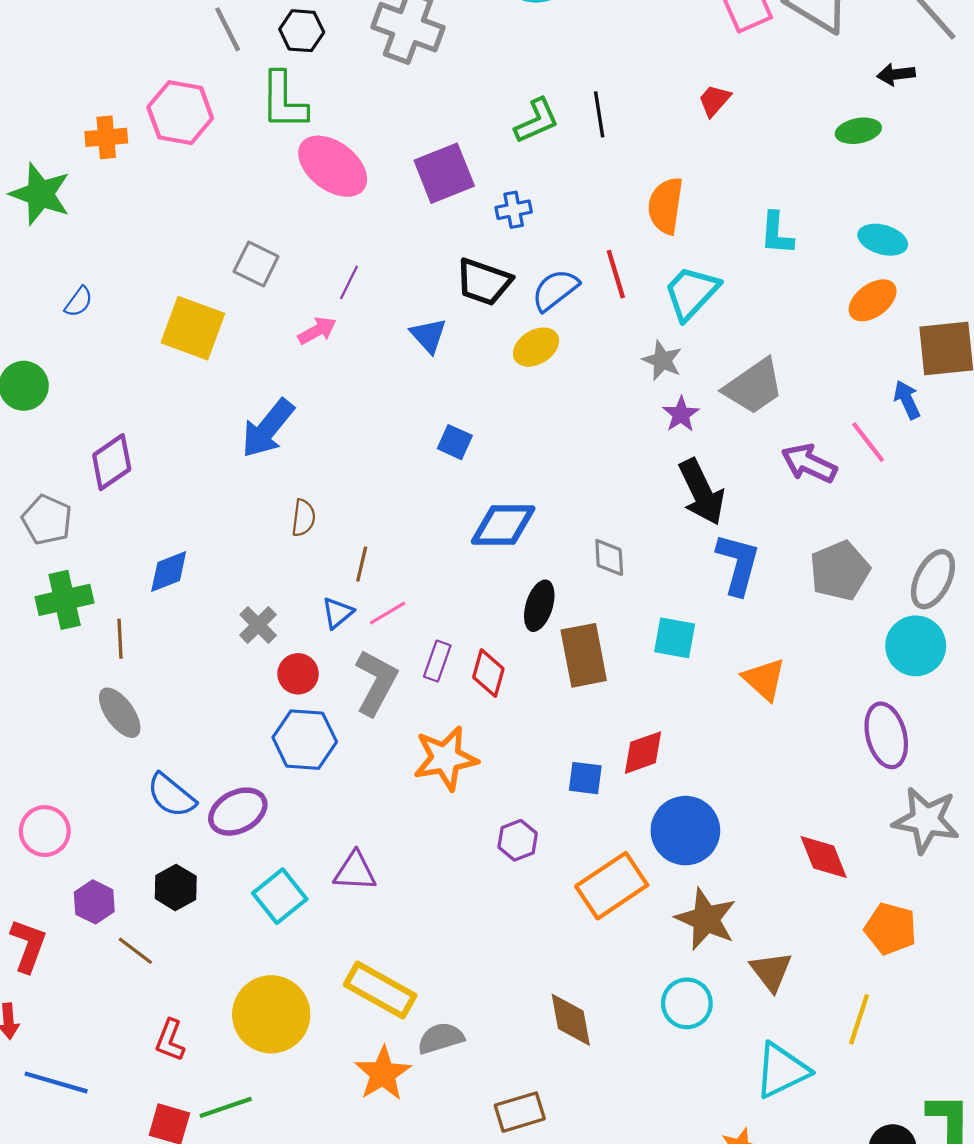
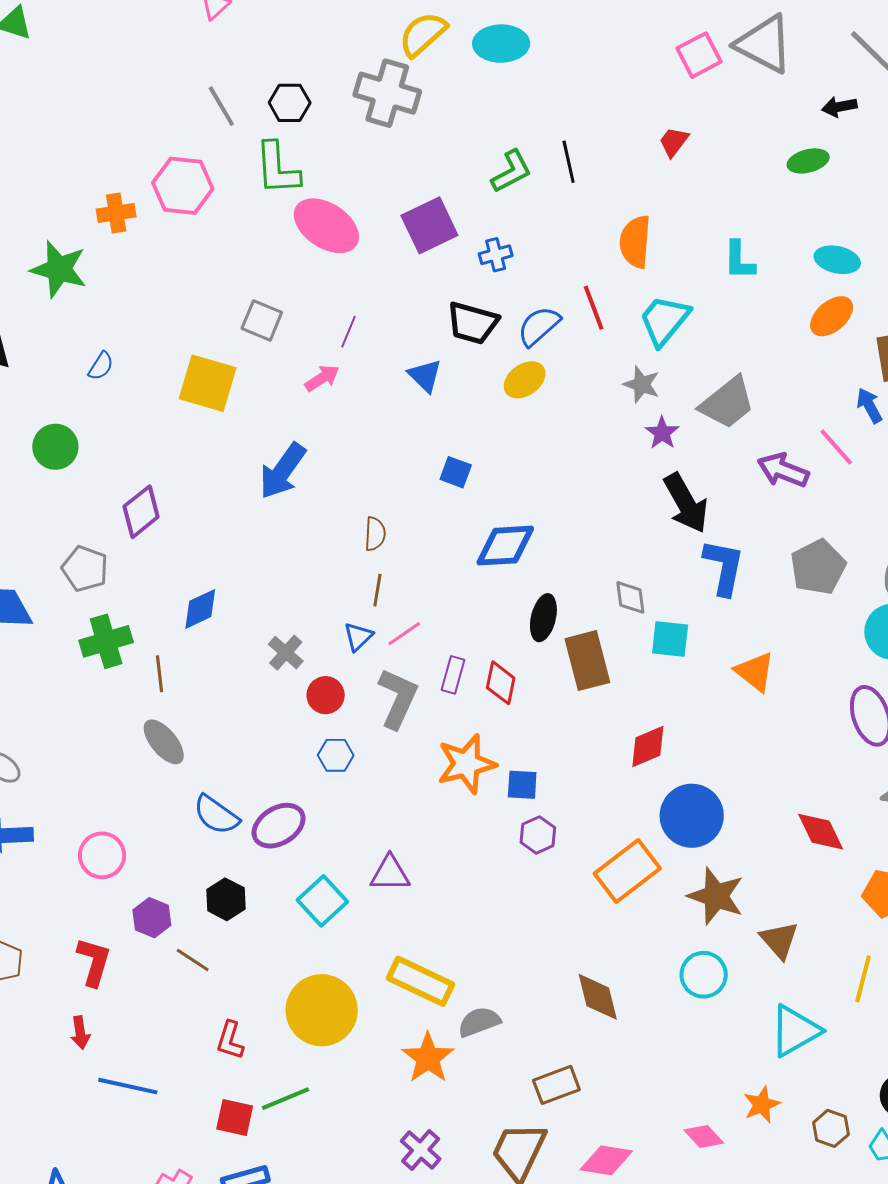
brown semicircle: (303, 518) -> (375, 534), moved
gray diamond: (609, 557) -> (630, 597), moved
blue hexagon: (305, 740) -> (336, 755), size x0.6
blue square: (585, 778) -> (522, 785), moved

